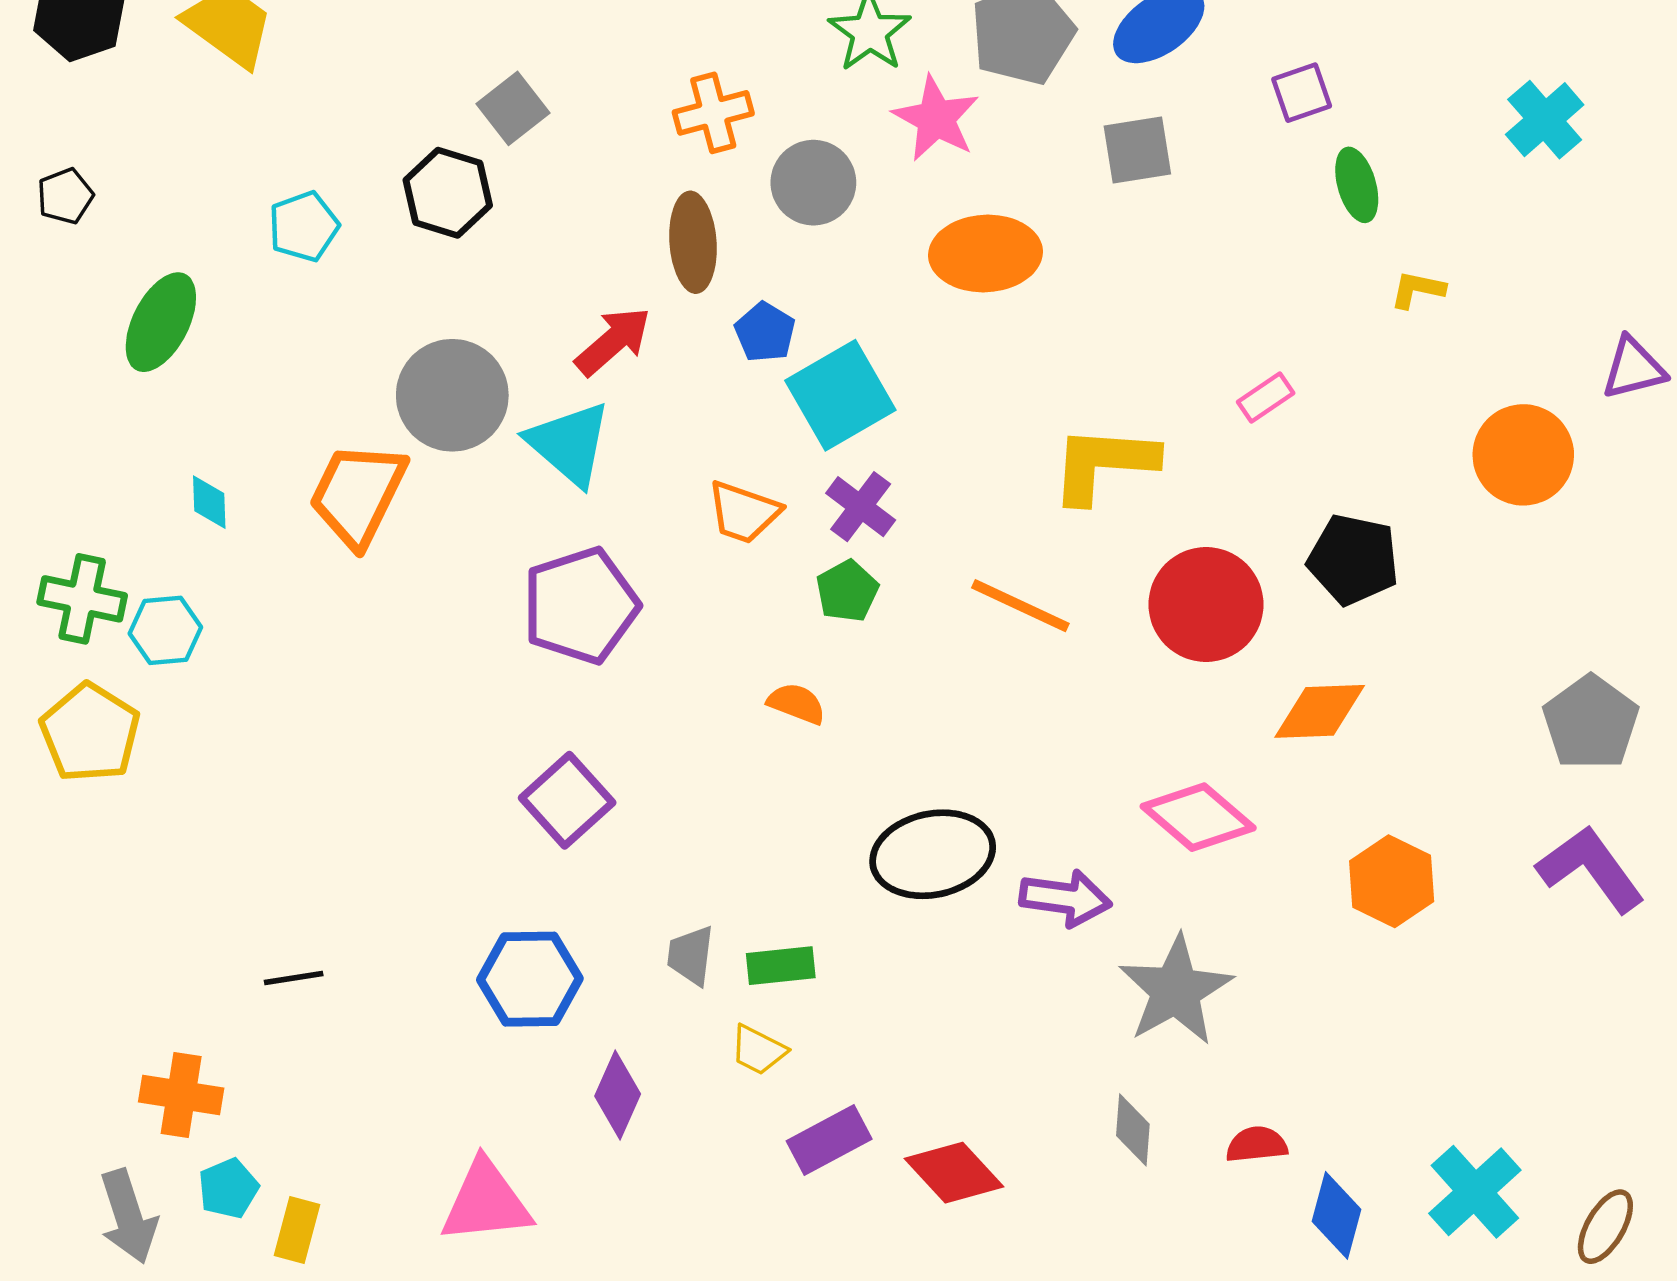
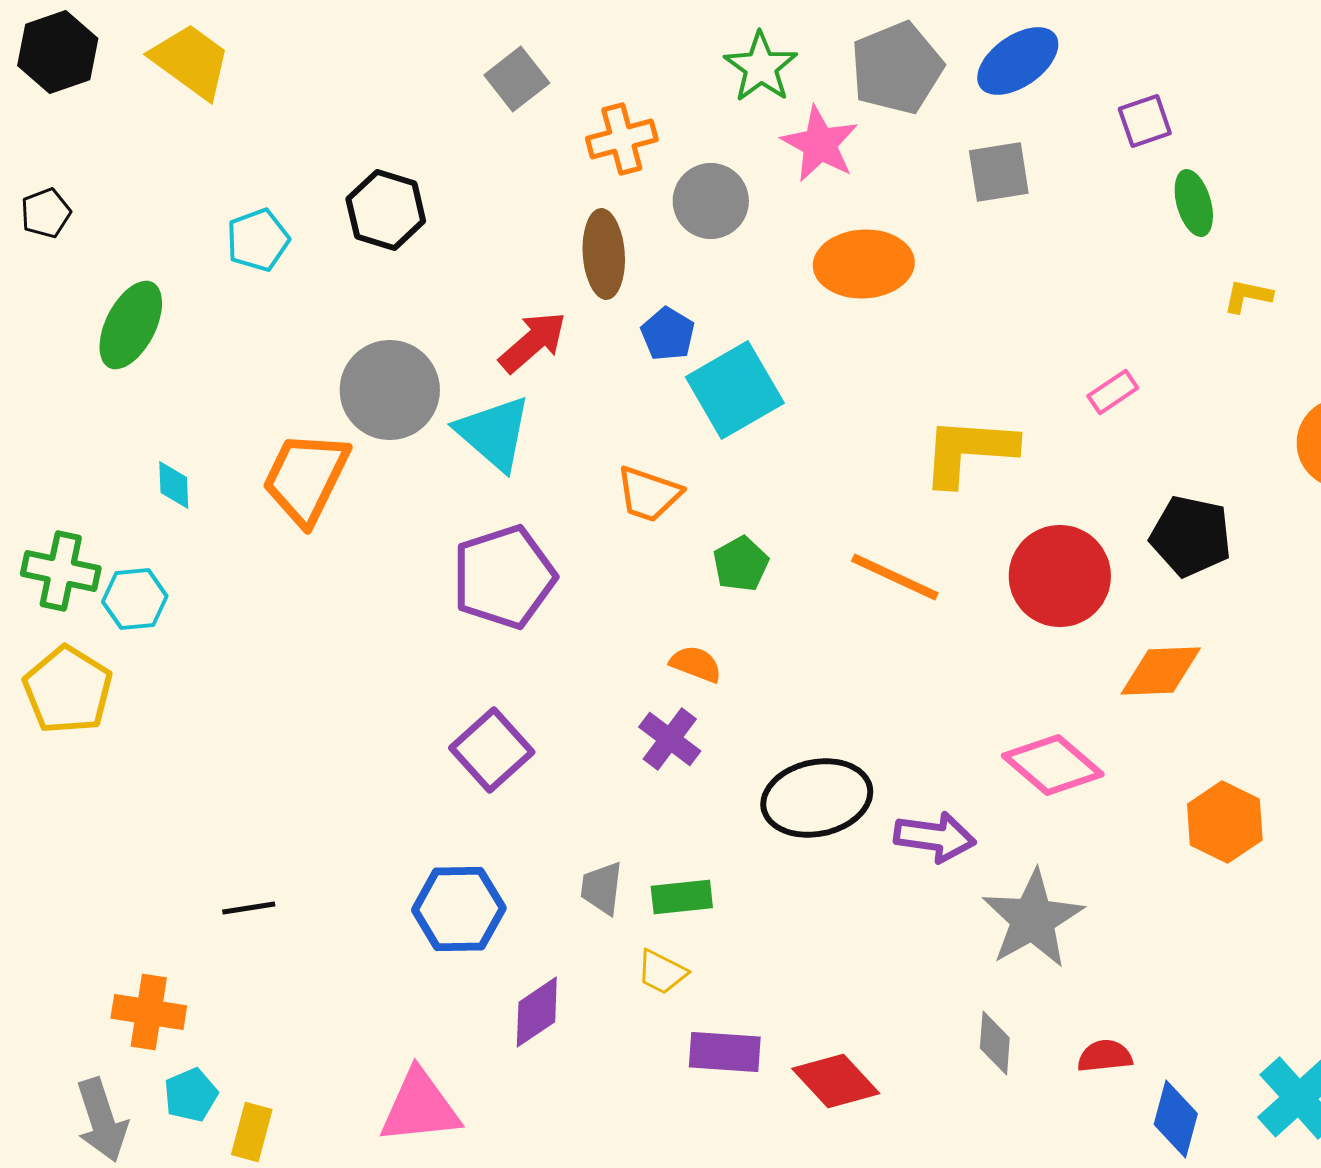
gray square: (513, 108) -> (517, 79), moved
purple cross: (861, 507) -> (670, 739), moved
purple diamond: (618, 1095) -> (537, 1012), turned 32
purple rectangle: (829, 1140) -> (725, 1052), turned 32

